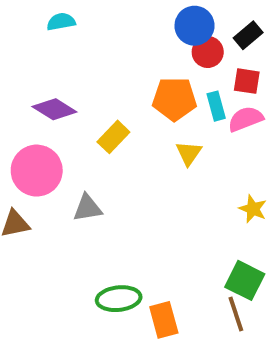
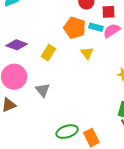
orange pentagon: (174, 99) -> (75, 28), turned 30
cyan rectangle: (216, 106) -> (96, 27), turned -48
gray triangle: (87, 208) -> (43, 90), turned -49

